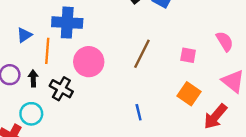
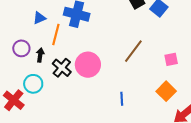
pink square: (188, 55) -> (171, 59), turned -32
pink circle: (89, 62) -> (88, 65), moved

